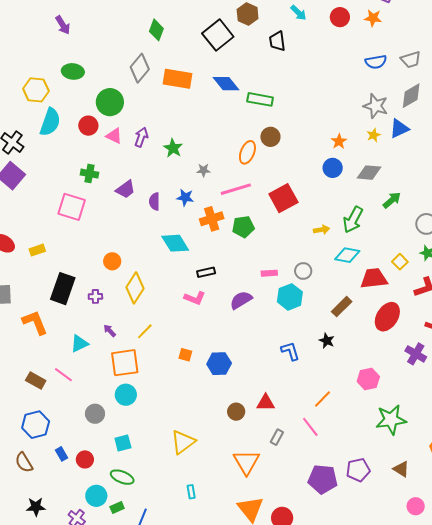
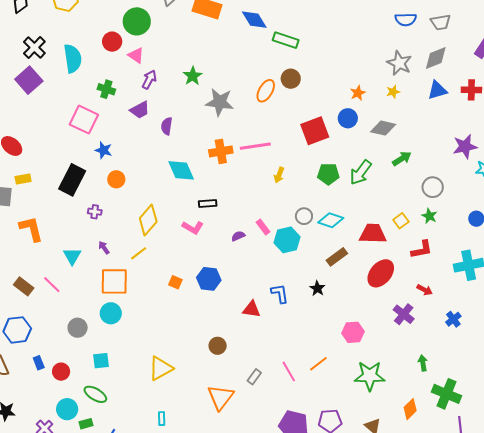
cyan semicircle: (50, 122) -> (73, 59), moved, turned -36
blue triangle: (399, 129) -> (437, 90), moved
purple arrow: (141, 137) -> (149, 80), moved
gray star: (203, 170) -> (220, 102), size x2.0
pink line: (236, 189) -> (255, 146), moved
blue star: (185, 197) -> (104, 150), moved
red square: (283, 198) -> (315, 131), moved
green pentagon: (243, 227) -> (328, 174), moved
yellow arrow: (322, 230) -> (279, 175), moved, turned 112
yellow rectangle: (37, 250) -> (23, 179), moved
cyan diamond: (347, 255) -> (331, 220), moved
pink rectangle: (269, 273) -> (263, 227), moved, turned 49
yellow diamond: (135, 288) -> (148, 220), moved
black rectangle: (63, 289) -> (72, 180), moved
purple semicircle: (241, 300) -> (238, 236), size x0.6
cyan triangle: (79, 344) -> (72, 256), turned -42
blue hexagon: (219, 364) -> (209, 279), moved
orange line: (323, 399) -> (318, 364), moved
red triangle: (266, 403) -> (252, 309), moved

